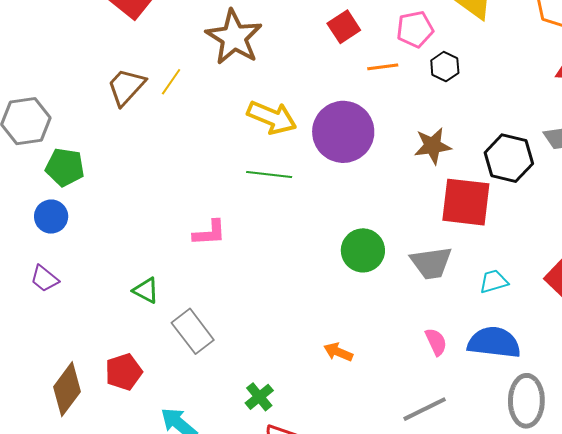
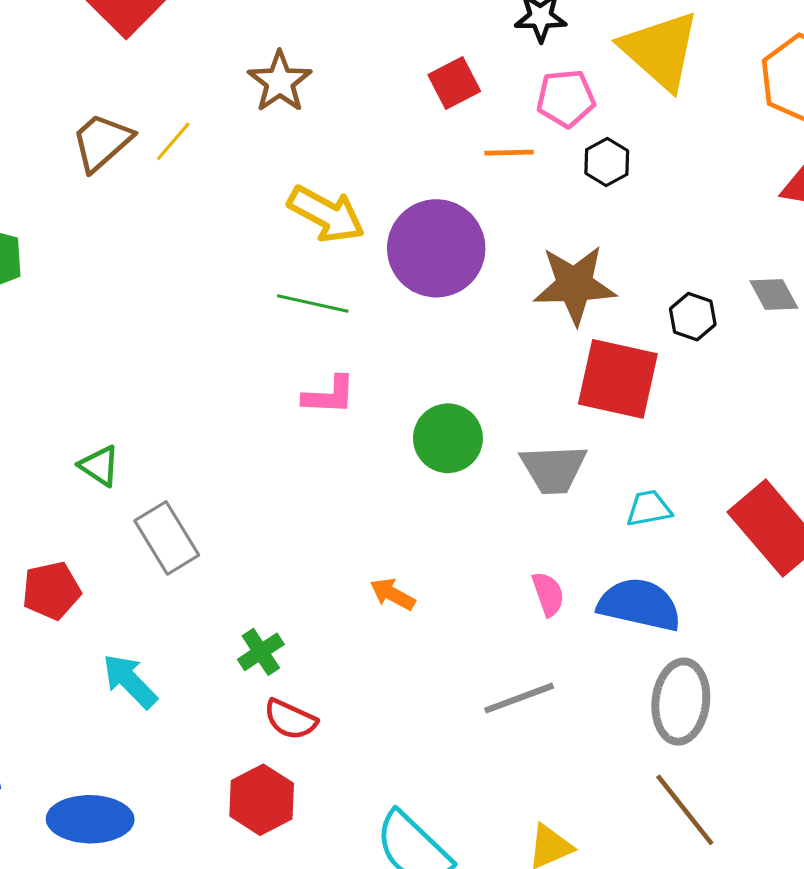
brown star: (234, 37) -> (280, 82), size x0.7
brown star: (433, 146) -> (575, 285), size x1.4
black hexagon: (509, 158) -> (693, 317), size x0.6
pink L-shape: (209, 233) -> (329, 395), moved

